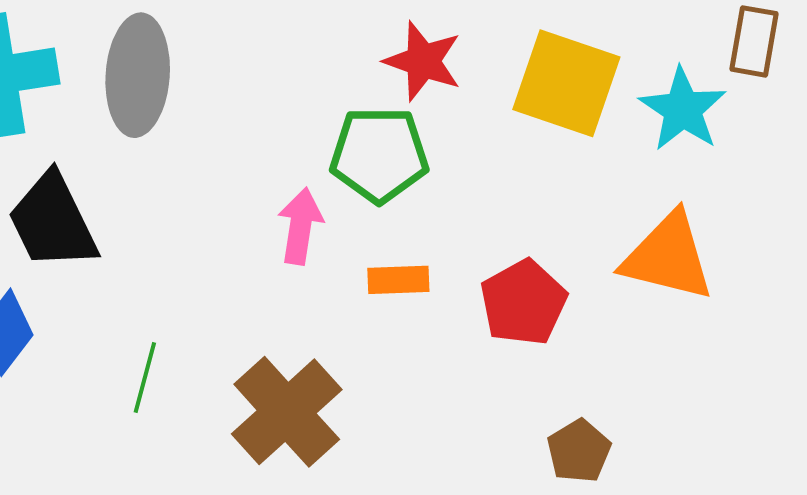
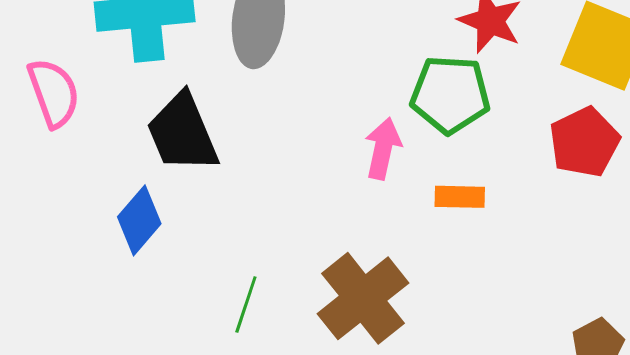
red pentagon: (523, 303) -> (584, 142), moved
green line: (145, 377) -> (246, 305), moved

